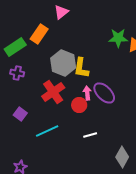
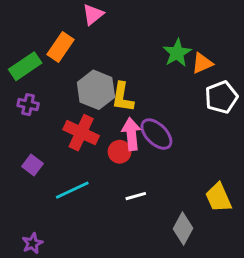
green star: (118, 38) -> (177, 53), turned -30
red cross: (53, 92) -> (81, 133), turned -30
pink arrow: (87, 93) -> (131, 134), size x1.5

